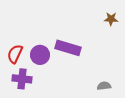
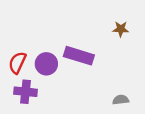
brown star: (111, 19) -> (121, 29), moved

